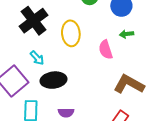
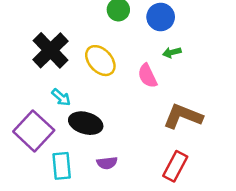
yellow ellipse: (71, 33) -> (100, 61), turned -30
black ellipse: (53, 80) -> (86, 123), turned 30

